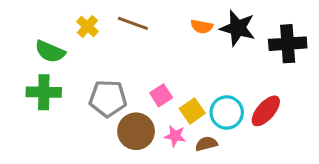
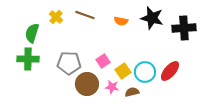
orange semicircle: (202, 26) -> (121, 21), moved
green semicircle: (50, 52) -> (32, 33), turned 84

